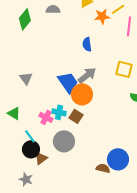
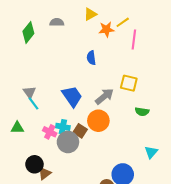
gray arrow: (87, 75) -> (104, 96), moved
orange circle: (82, 94) -> (98, 121), moved
green triangle: (14, 113) -> (17, 128), turned -32
cyan line: (30, 136) -> (33, 103), moved
gray circle: (64, 141) -> (68, 142), moved

